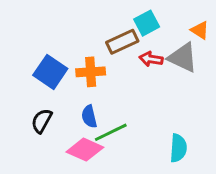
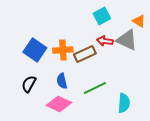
brown rectangle: (122, 42) -> (85, 54), moved
green line: (111, 132) -> (95, 88), moved

